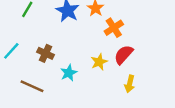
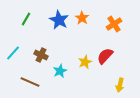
orange cross: (114, 28) -> (114, 24), moved
yellow arrow: (130, 84) -> (120, 85), moved

